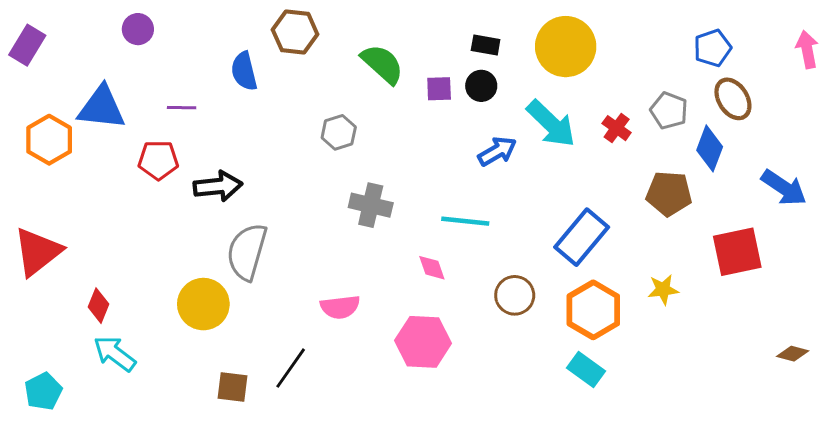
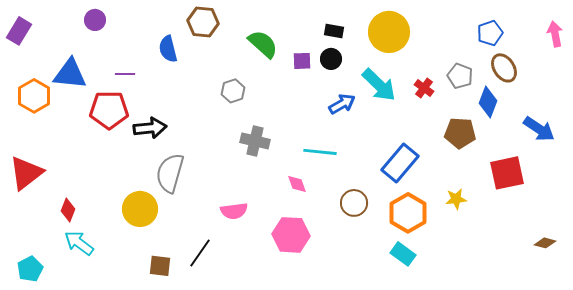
red pentagon: (158, 160) -> (109, 110), size x1.4

